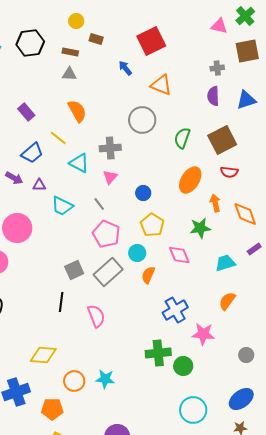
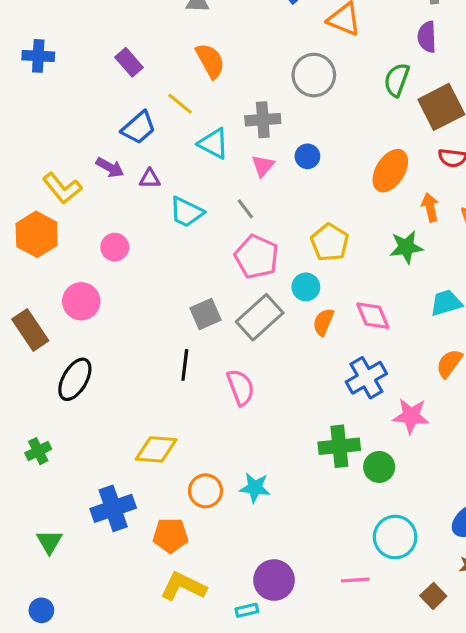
green semicircle: (182, 138) -> (397, 80), moved
blue circle: (143, 193) -> (307, 156), moved
pink circle: (17, 228) -> (115, 247), size x0.6
pink diamond: (179, 255) -> (373, 316), moved

